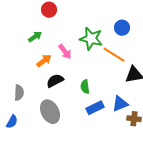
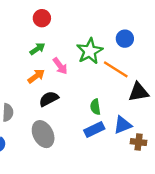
green arrow: (35, 37) -> (37, 49), moved
green star: (91, 39) -> (90, 51), turned 30
green semicircle: (85, 87) -> (95, 107), moved

